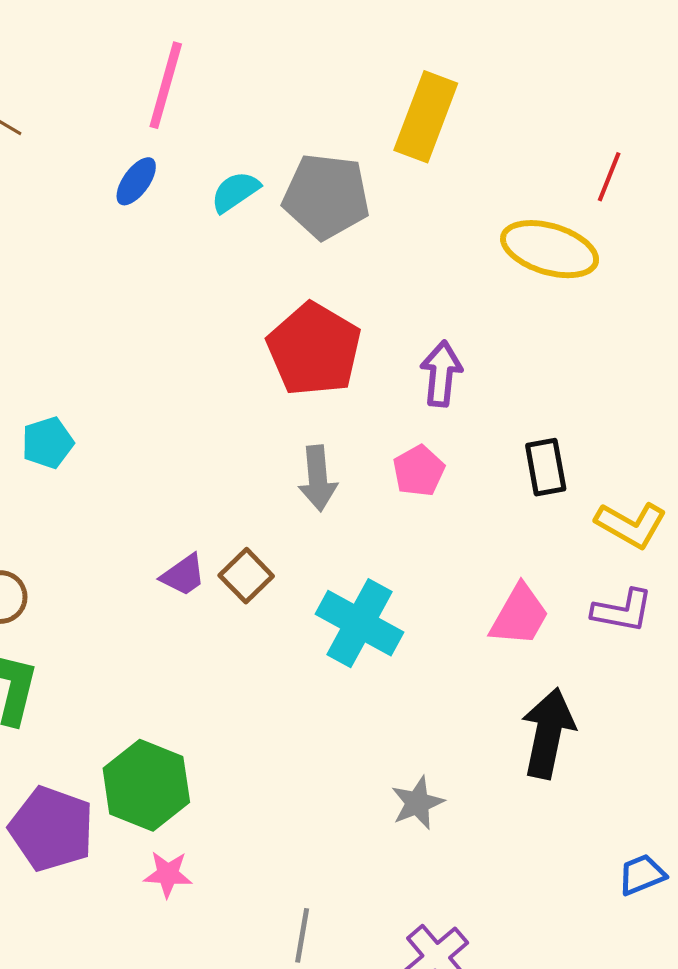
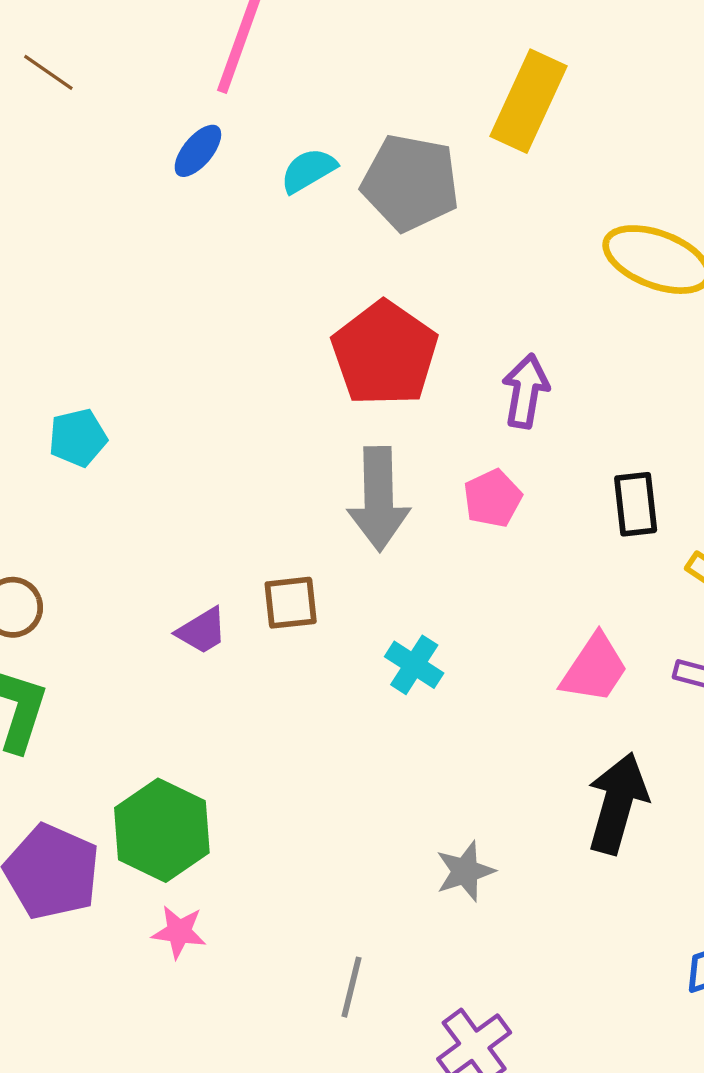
gray arrow: (318, 478) -> (379, 499), size x1.4
purple trapezoid: (183, 575) -> (202, 631), moved
brown square: (246, 576) -> (291, 603), turned 34
cyan cross: (359, 623) -> (414, 665), size x0.6
gray line: (302, 935) -> (352, 987), moved

